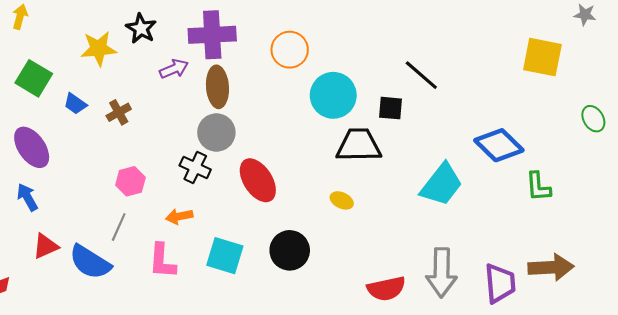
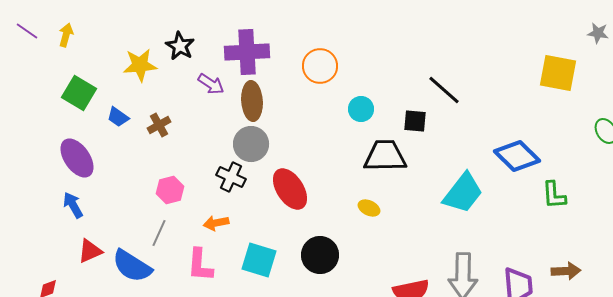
purple arrow: (174, 69) -> (211, 84), turned 56
cyan circle: (333, 95) -> (361, 109), size x0.6
brown arrow: (551, 267) -> (566, 271), size x0.7

